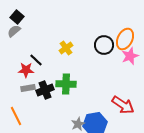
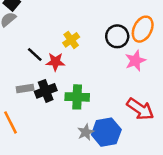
pink star: (130, 56) -> (135, 61), moved
red star: (26, 70) -> (55, 62), moved
green cross: (66, 84) -> (77, 97), moved

